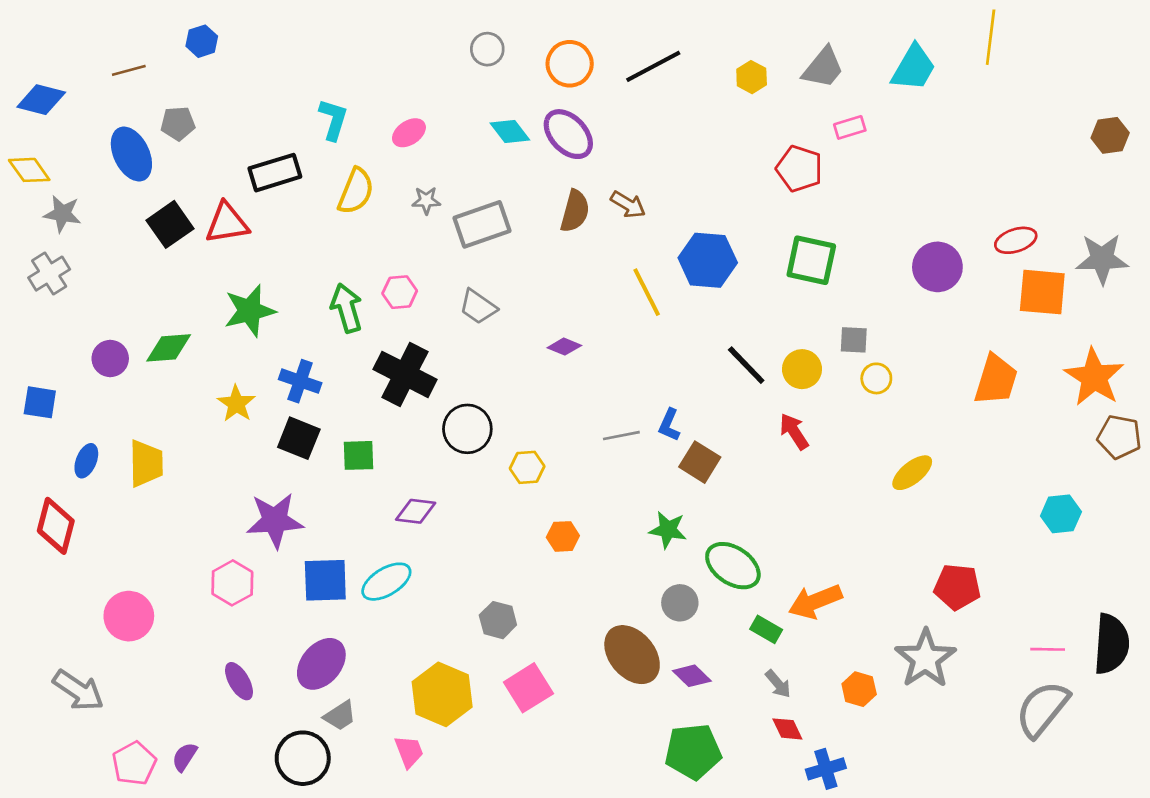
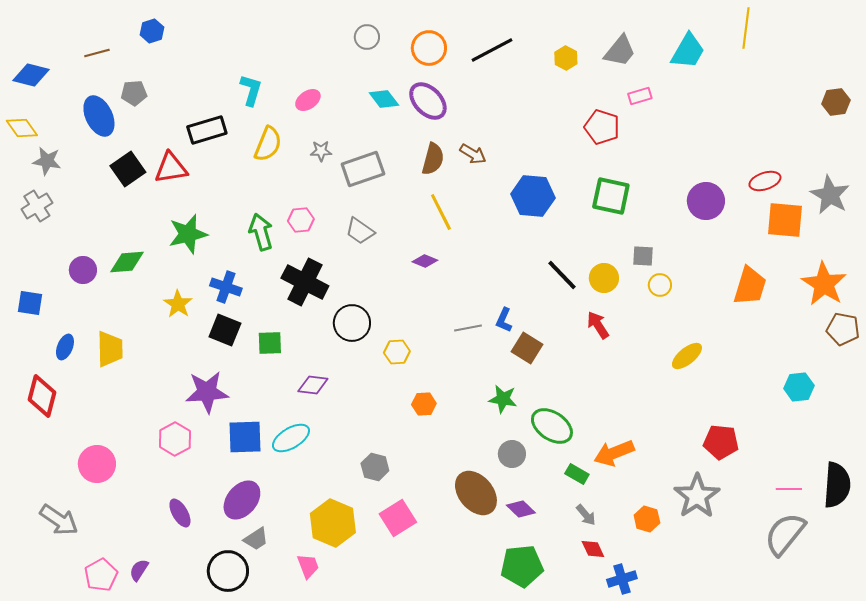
gray star: (1102, 259) -> (830, 195), turned 30
yellow line: (647, 292) -> (441, 212), moved

